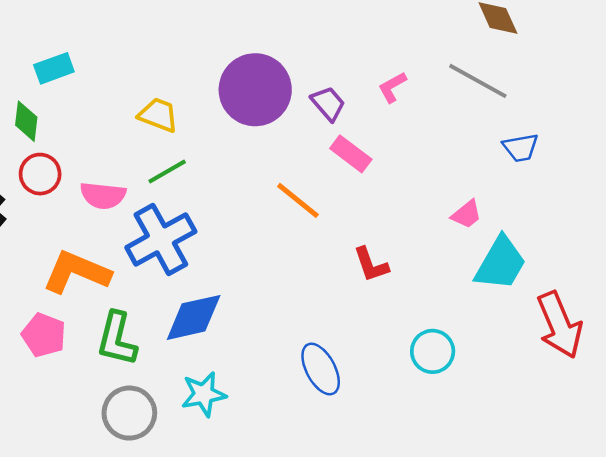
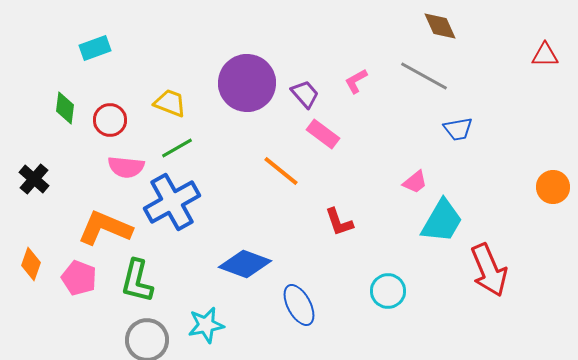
cyan rectangle: (54, 68) -> (95, 48), moved
red circle: (40, 174) -> (110, 120), moved
blue diamond: (194, 317) -> (245, 264), moved, turned 33

